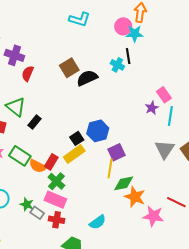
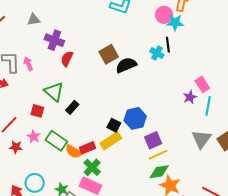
black square: (77, 138) -> (114, 125), turned -32
red rectangle: (51, 162) -> (88, 148), turned 35
yellow line: (110, 168) -> (158, 155), moved, turned 54

